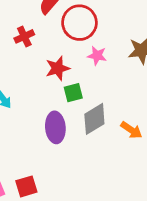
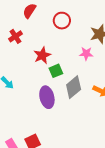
red circle: (79, 23) -> (62, 21), moved, size x0.7
pink star: (97, 56) -> (86, 54), moved

